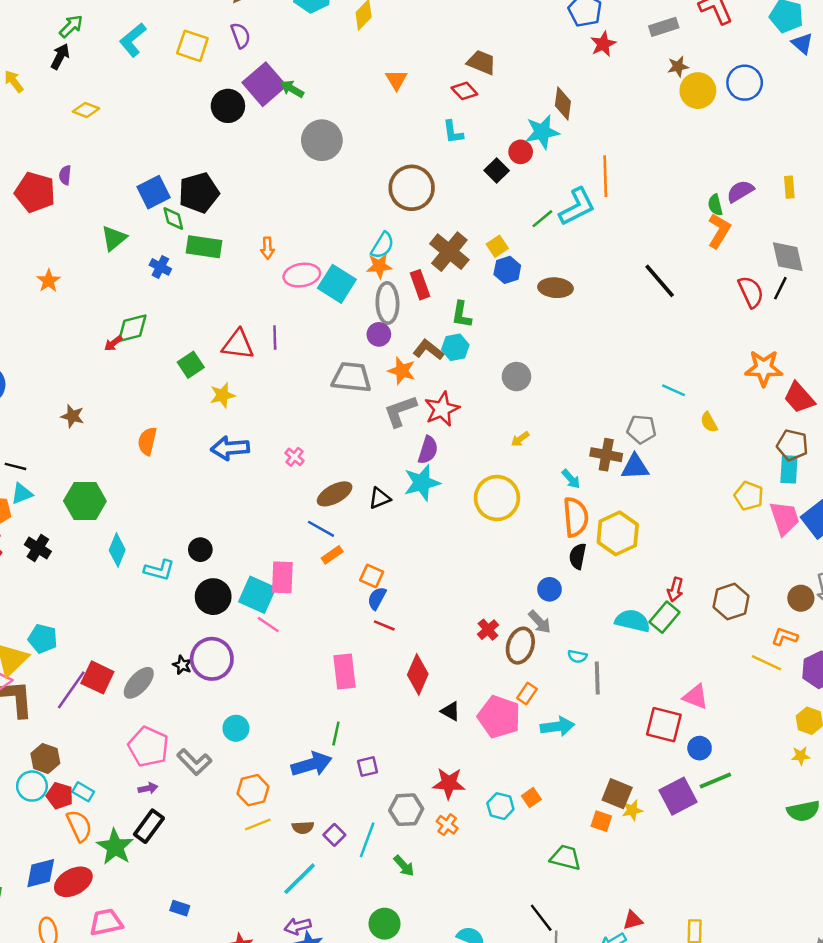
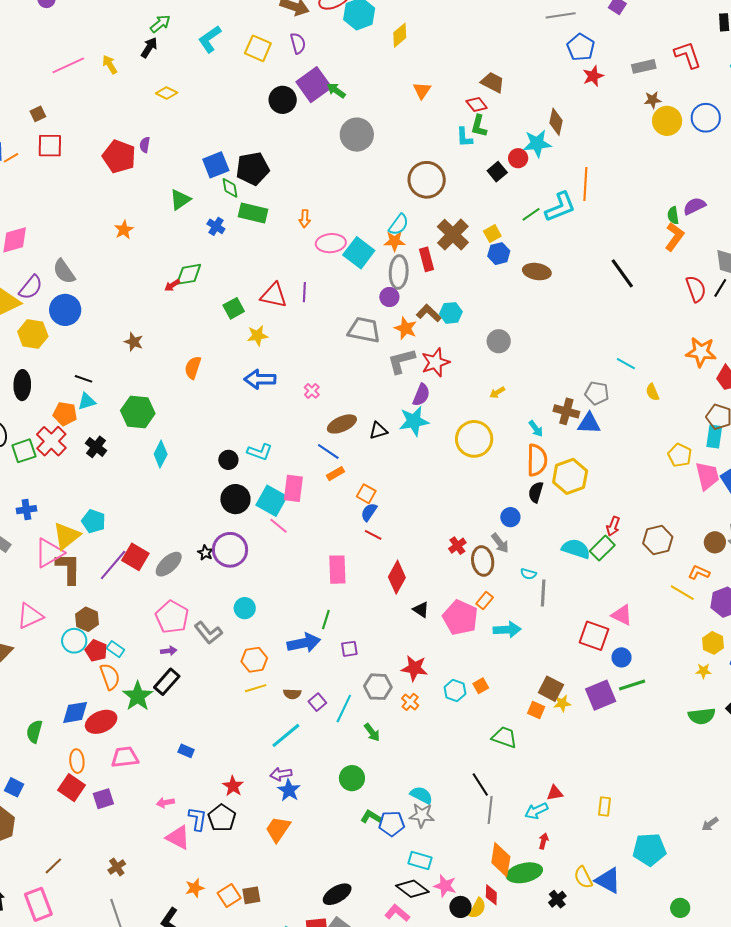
green L-shape: (462, 314) -> (479, 126), moved
cyan L-shape: (159, 570) -> (260, 452), moved
brown ellipse: (520, 646) -> (483, 561), turned -32

